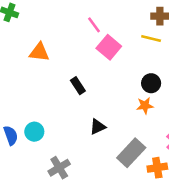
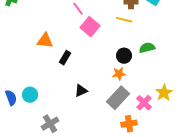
orange triangle: (39, 52) -> (45, 41), moved
black rectangle: (78, 86) -> (65, 58), turned 64
gray rectangle: (131, 153) -> (118, 98), moved

